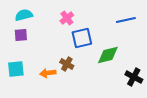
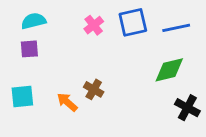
blue square: (82, 38) -> (133, 22), moved
green diamond: (108, 55) -> (169, 70), moved
orange arrow: (48, 73) -> (67, 102), turned 49

